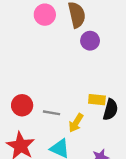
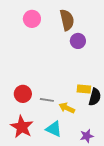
pink circle: (45, 15) -> (32, 19), moved
yellow arrow: (76, 123) -> (67, 108), turned 84

